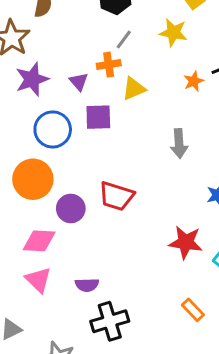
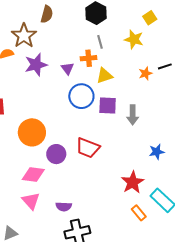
gray line: (124, 40) -> (100, 42), turned -56
purple square: (98, 117) -> (108, 106), moved
blue circle: (53, 129) -> (81, 96), moved
red star: (186, 242) -> (133, 182), turned 30
orange rectangle: (193, 310) -> (139, 213), moved

